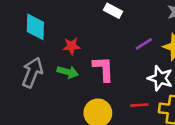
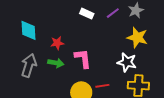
purple line: (144, 44) -> (113, 13), moved
red line: (139, 105) -> (102, 86), moved

